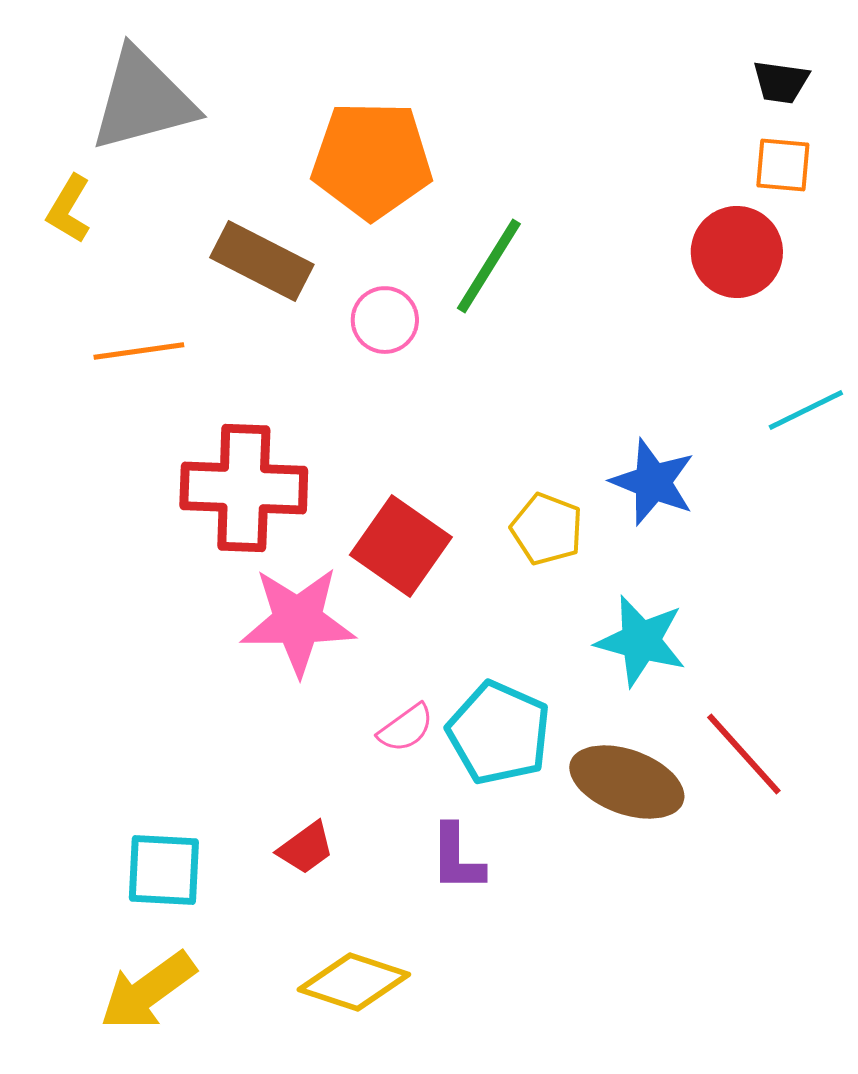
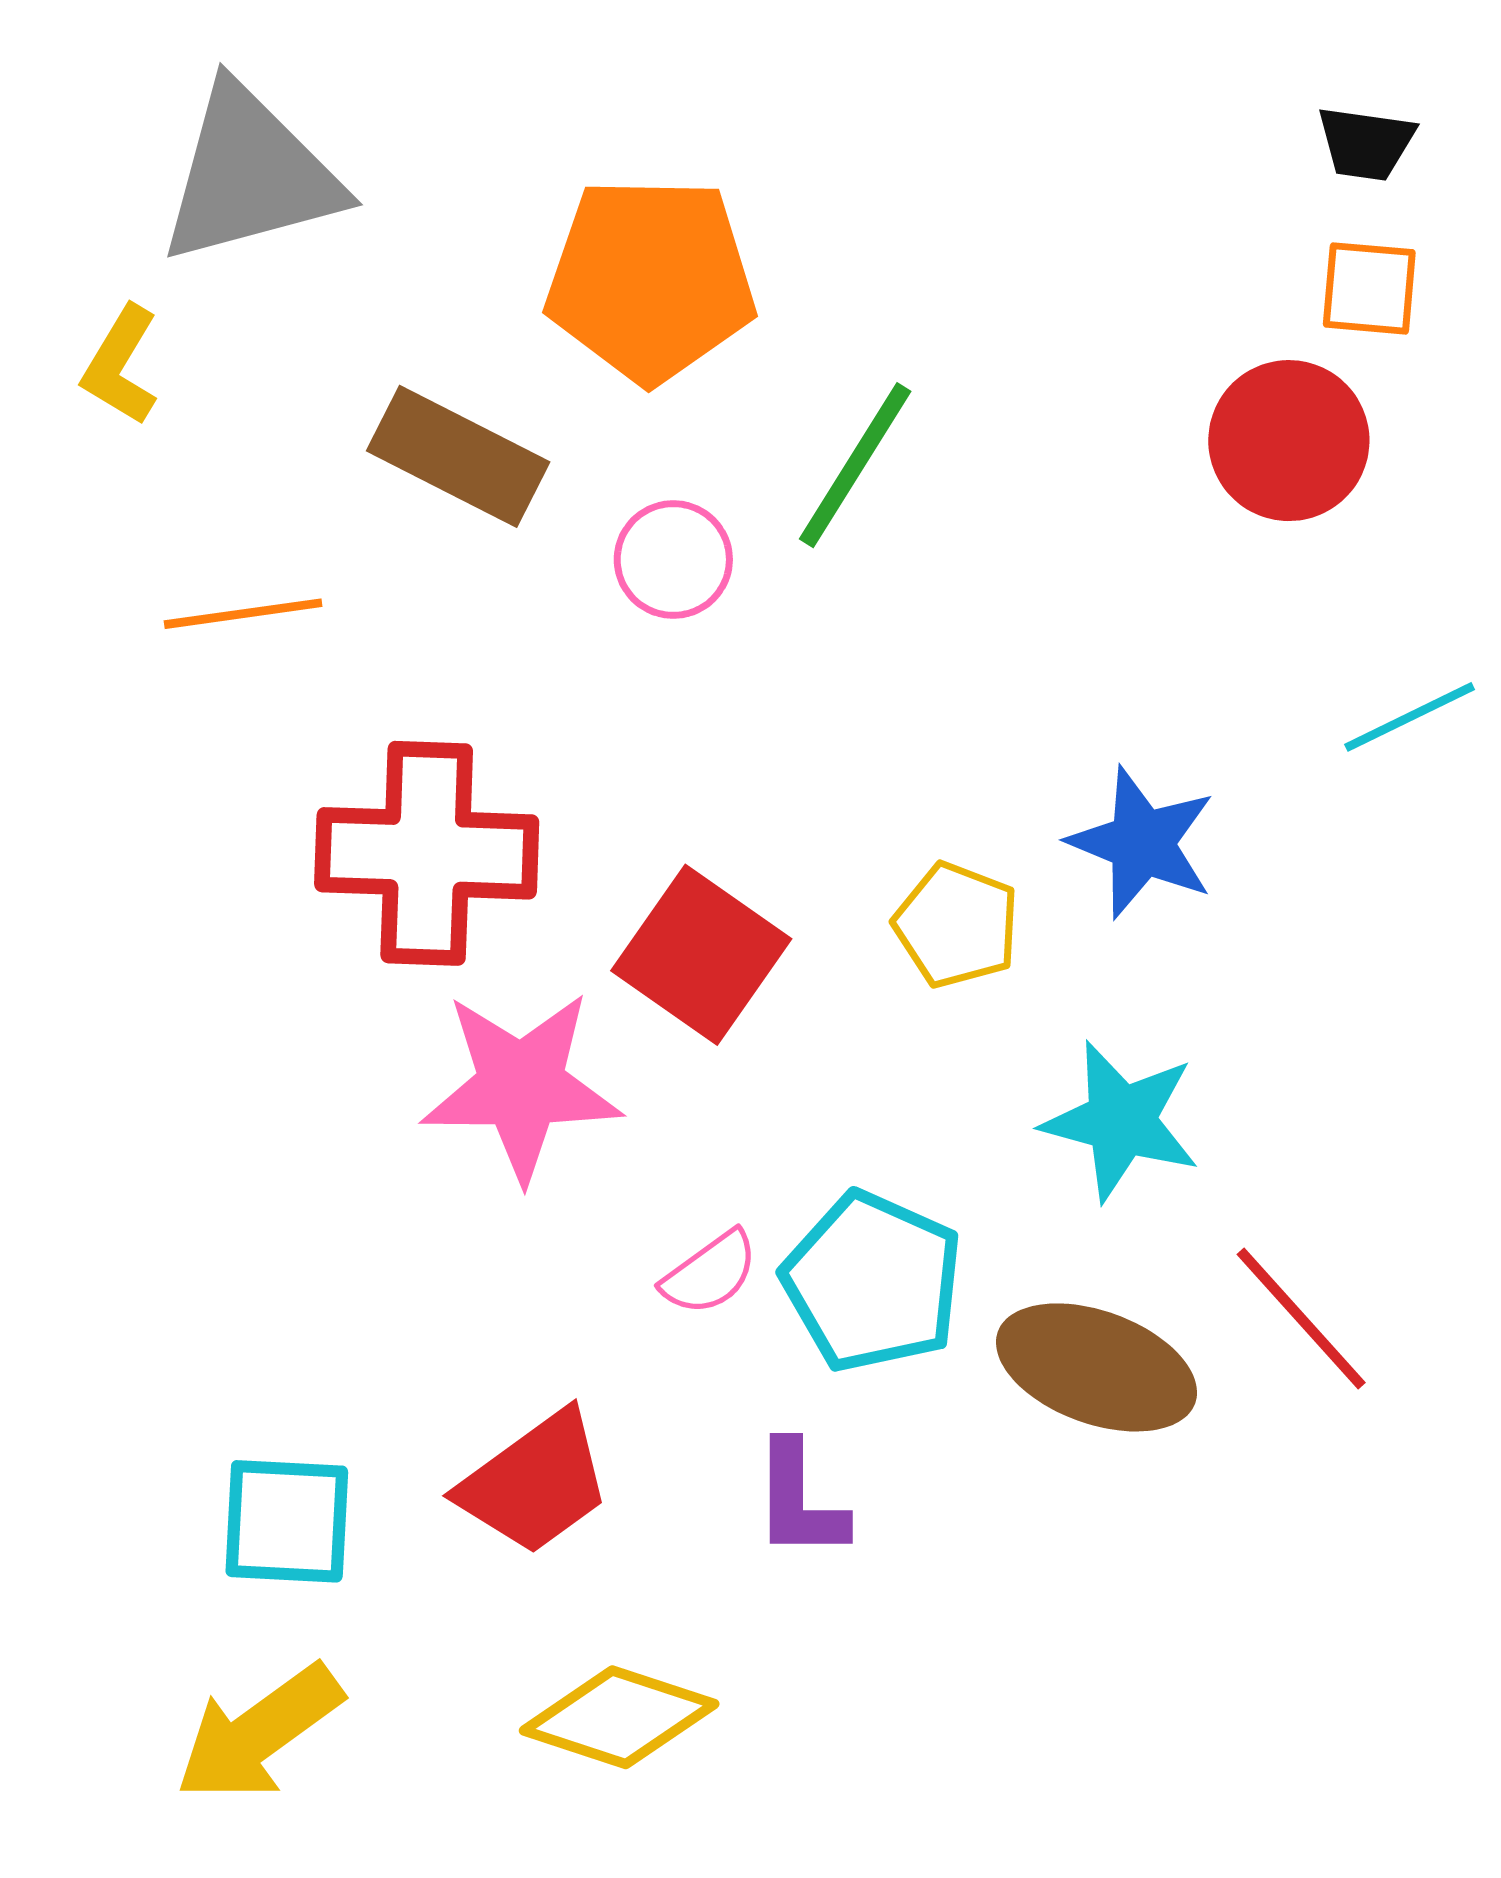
red trapezoid: (306, 848) -> (535, 1483), size x1.6

